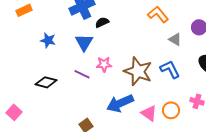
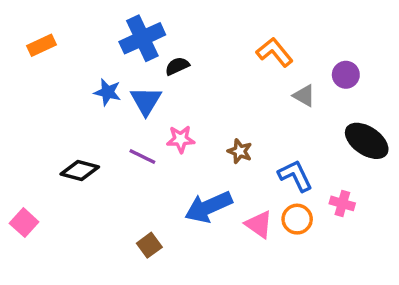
blue star: (48, 40) -> (108, 92), moved
blue L-shape: (170, 69) -> (295, 176), moved
brown star: (138, 71) -> (240, 151), size x0.5

